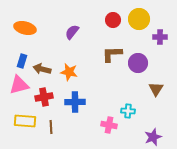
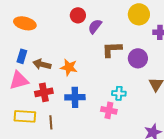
red circle: (113, 20) -> (78, 15), moved
purple semicircle: (72, 32) -> (95, 26), moved
cyan cross: (128, 111) -> (119, 93), moved
pink cross: (109, 125) -> (109, 110), moved

